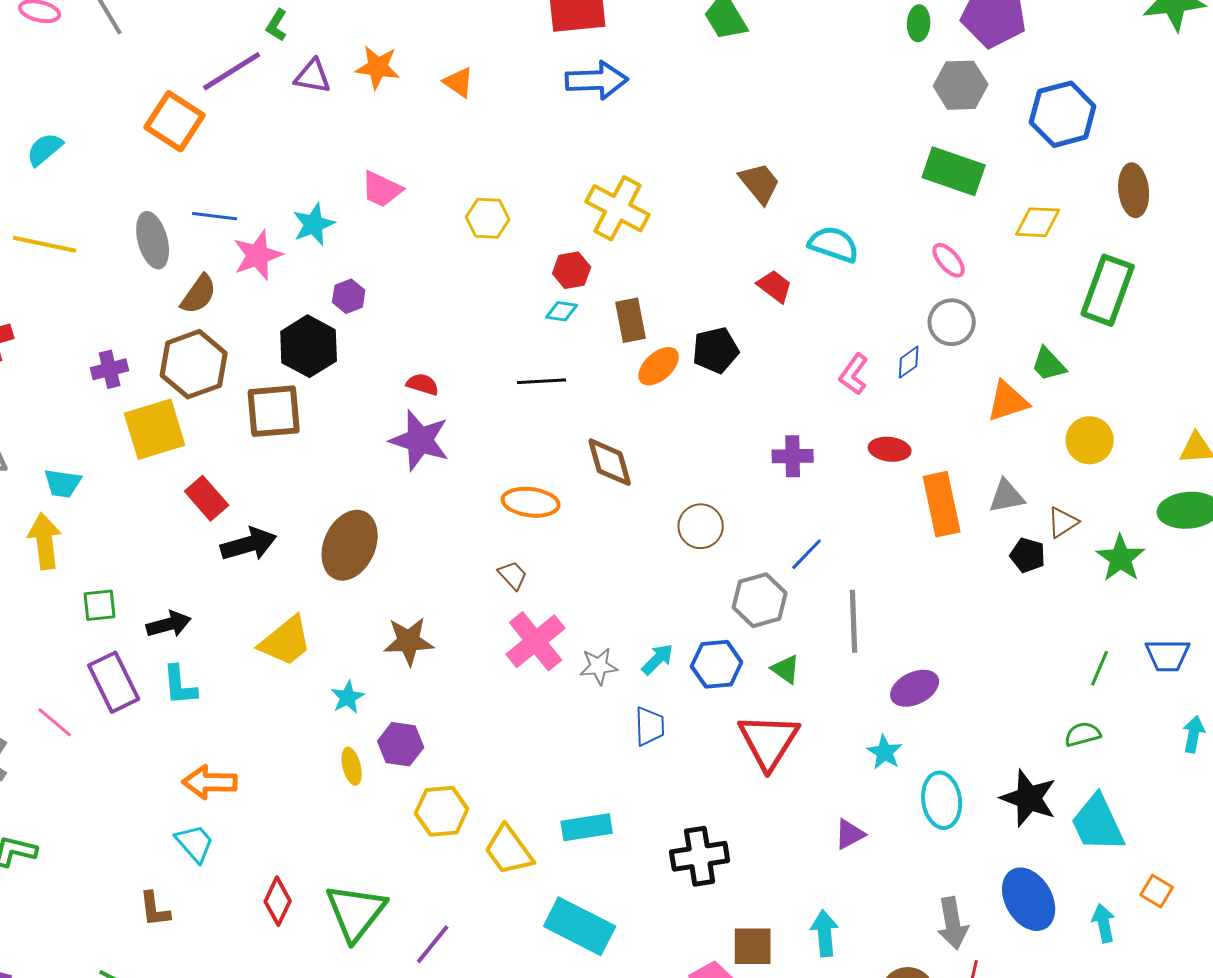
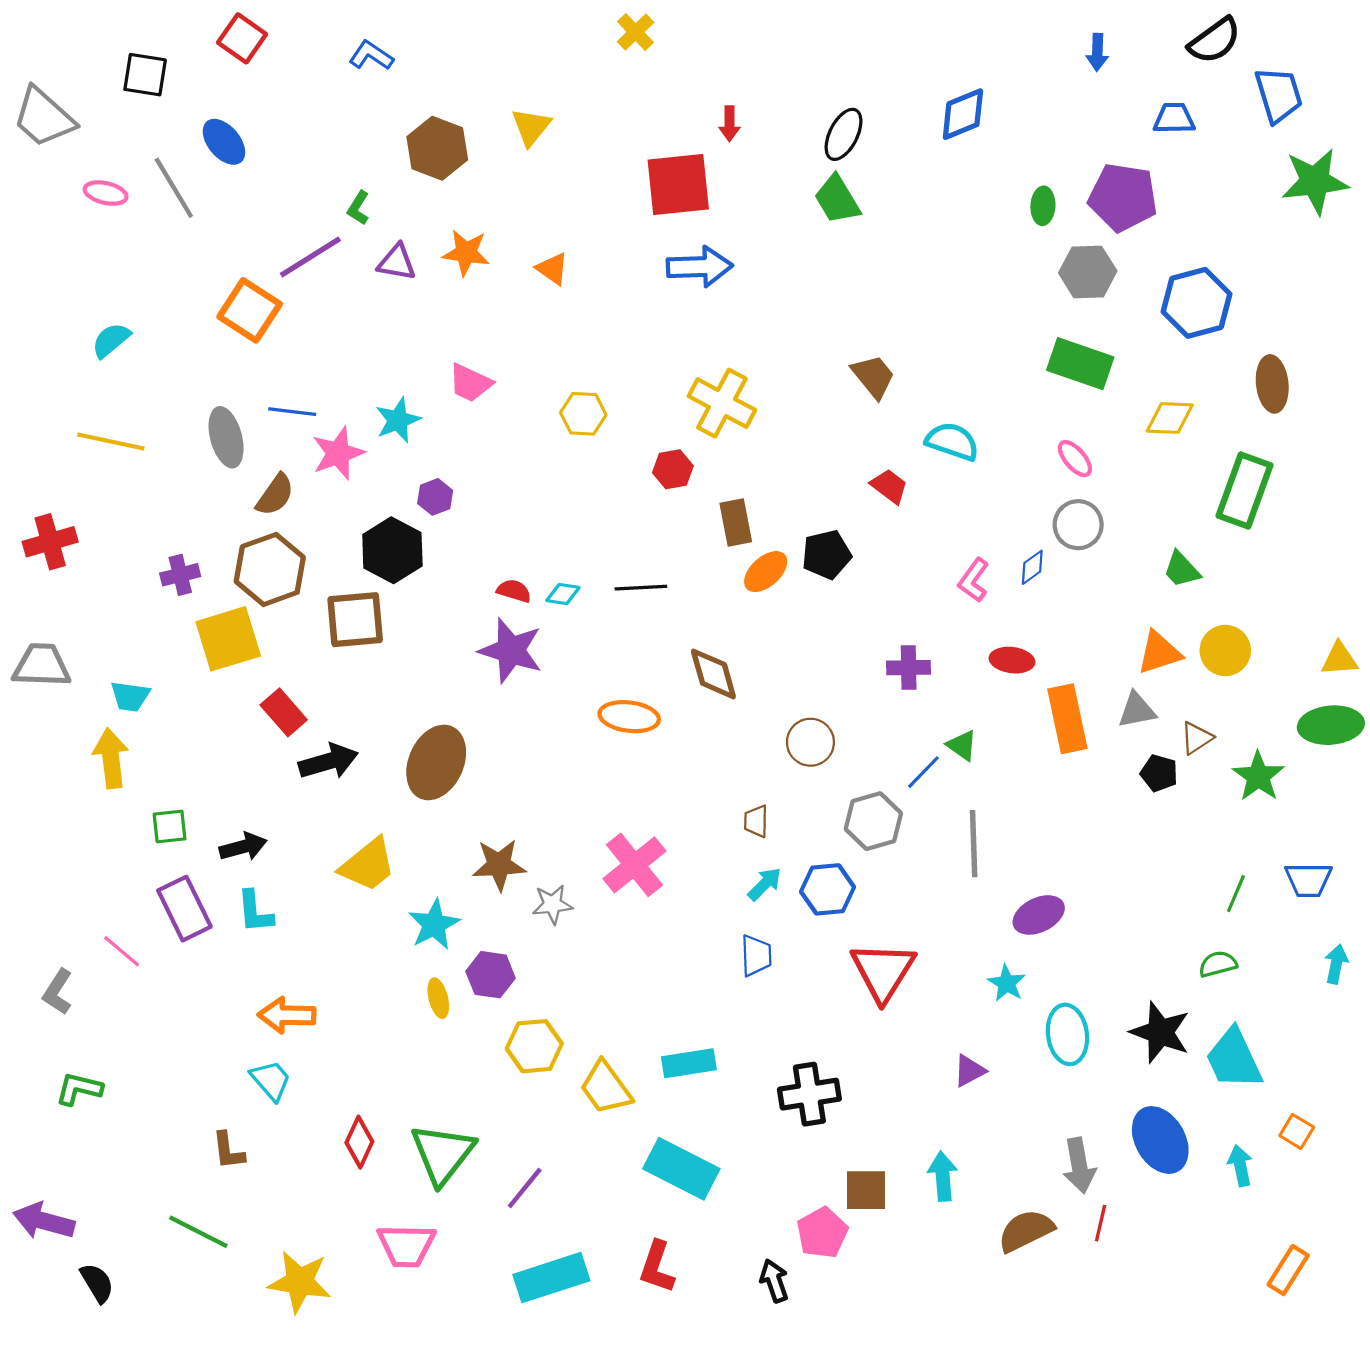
cyan diamond: (562, 311) -> (563, 594), moved
orange triangle: (1008, 401) -> (1159, 653), moved
brown trapezoid: (513, 575) -> (756, 821), moved, turned -136
gray star: (599, 666) -> (552, 904), moved
green triangle: (786, 669) -> (962, 745), moved
cyan star: (348, 697) -> (434, 925), size x1.4

